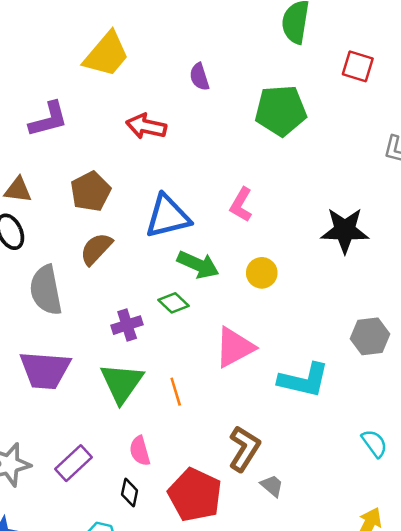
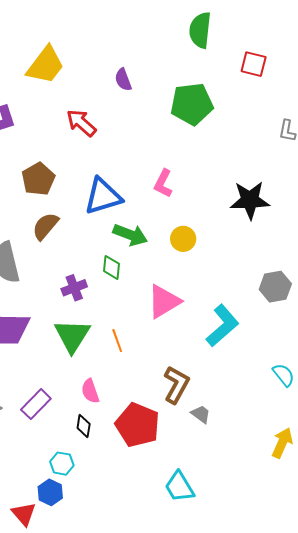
red arrow: (146, 126) -> (81, 123), turned 32
green diamond: (173, 303) -> (112, 267), turned 55
cyan L-shape: (304, 380) -> (222, 326), turned -51

